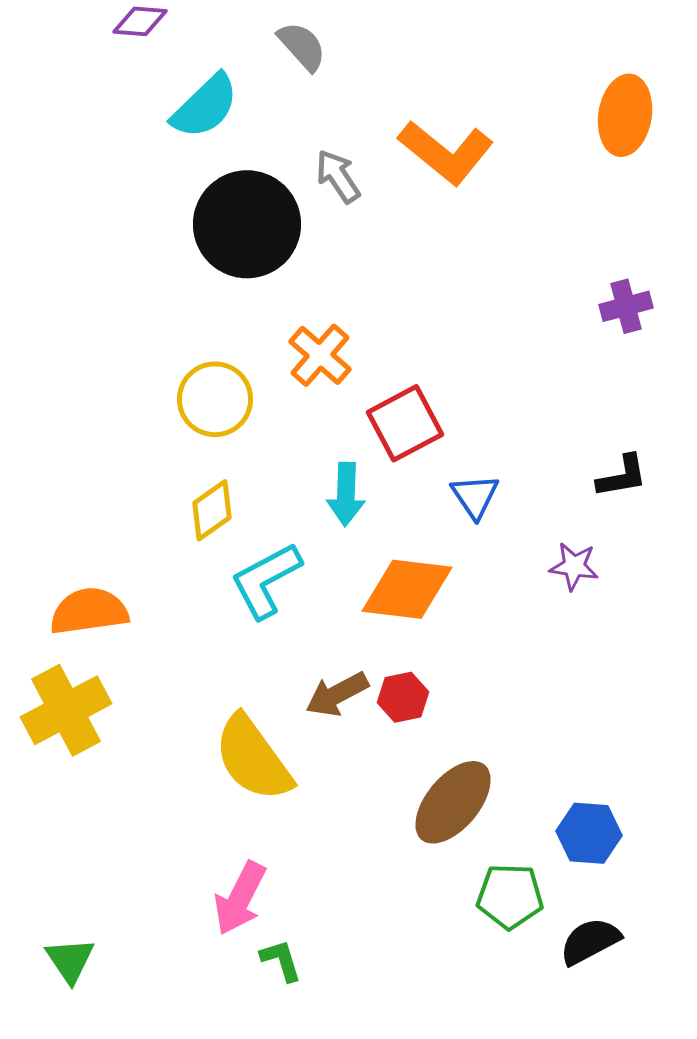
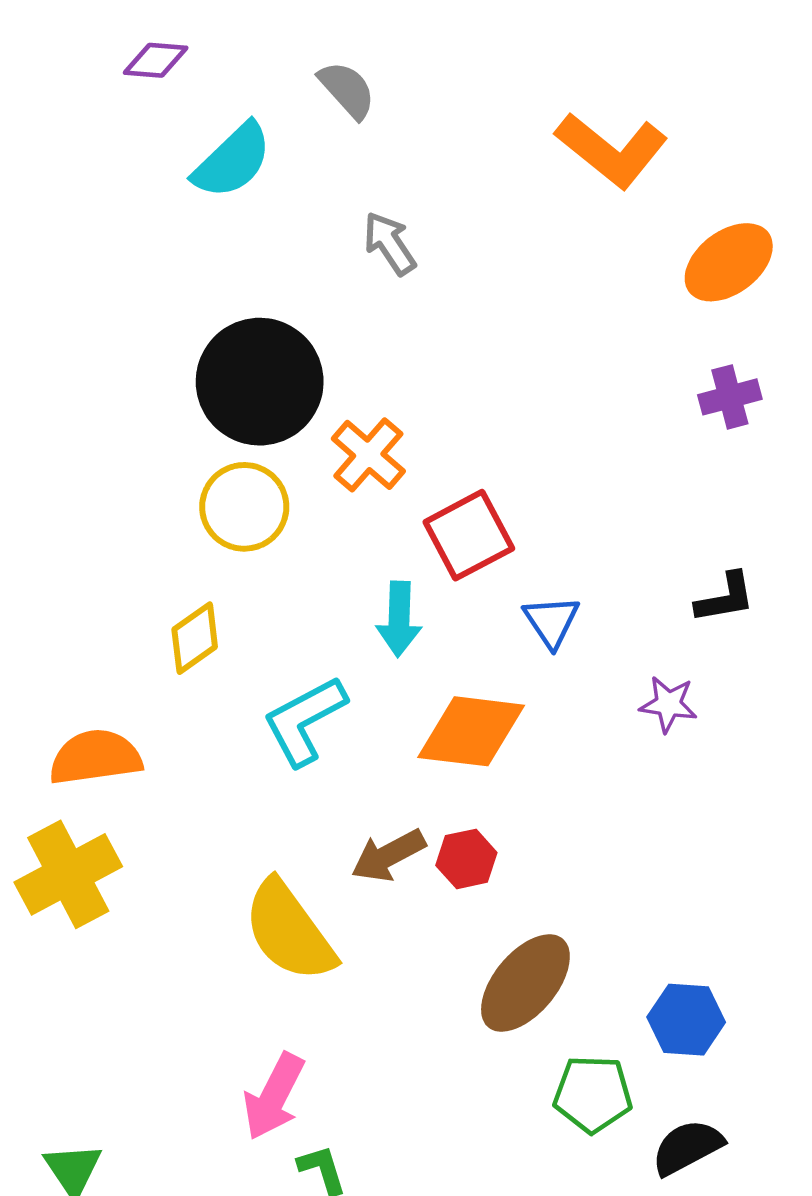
orange ellipse: (625, 115) -> (729, 262), moved, turned 44
orange L-shape: (446, 152) -> (612, 150), moved
black circle: (247, 224) -> (260, 382), moved
yellow diamond: (212, 510) -> (195, 638), moved

